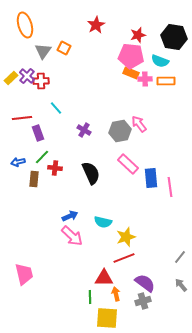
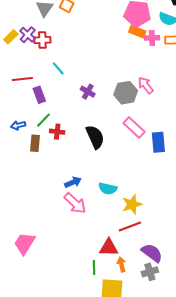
pink trapezoid: (24, 274) -> (24, 243), turned -135

